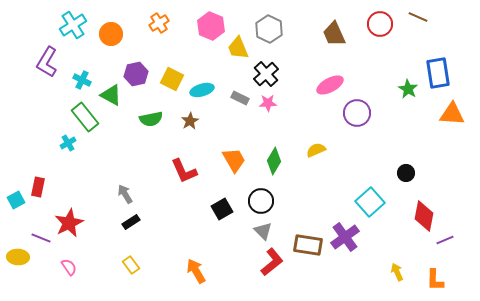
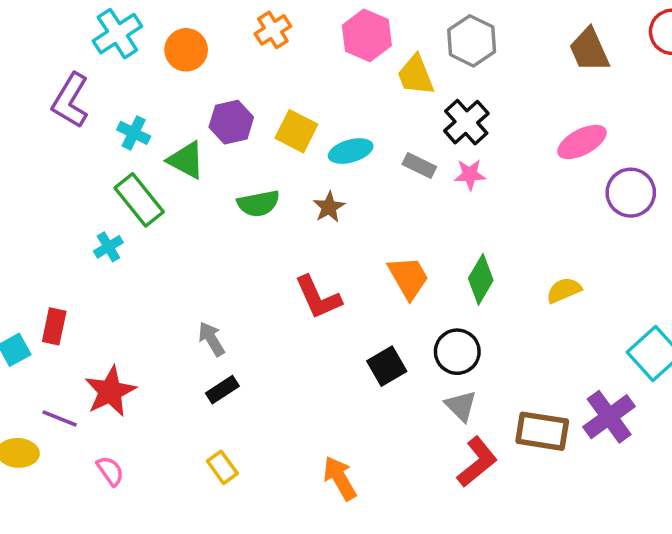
yellow semicircle: (316, 150) -> (564, 290), moved

